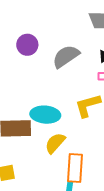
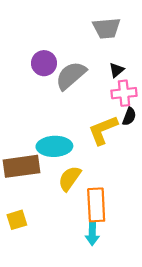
purple circle: (27, 45) -> (44, 63), moved

